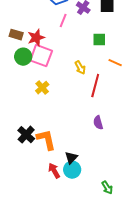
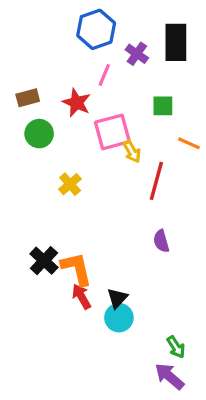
brown rectangle: (16, 35) -> (28, 98), turned -32
red star: (36, 38) -> (77, 103), moved, turned -30
pink square: (41, 56) -> (112, 132), moved, turned -35
red arrow: (54, 171) -> (81, 296), moved

